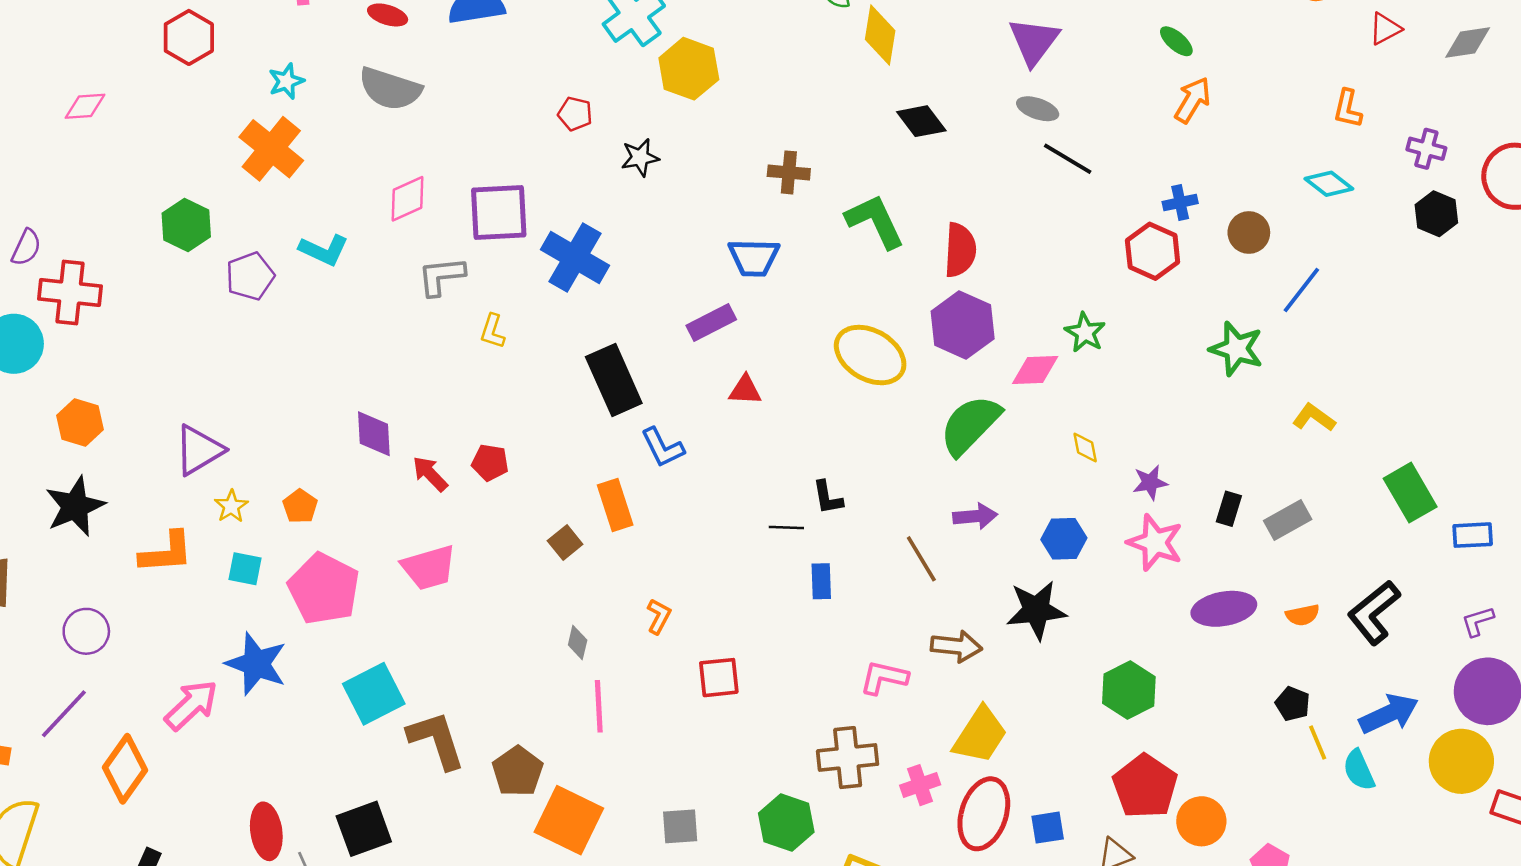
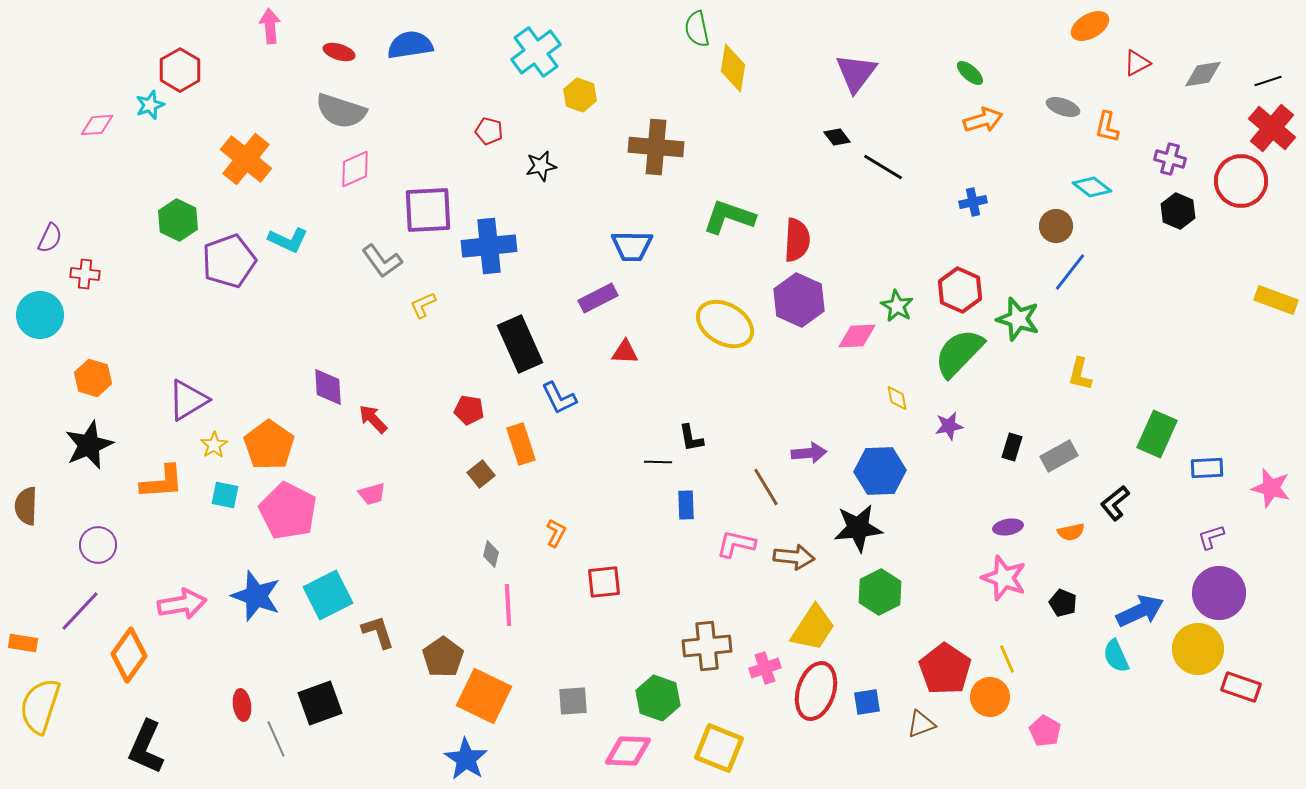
yellow hexagon: (689, 69) -> (580, 95), size x0.7
cyan star: (286, 81) -> (150, 105), moved
orange arrow: (1193, 100) -> (983, 120), turned 42
gray ellipse: (1038, 109) -> (1063, 107), moved
black diamond: (921, 121) -> (837, 137), moved, size x0.7
brown cross: (789, 172) -> (656, 147), moved, size x1.6
pink diamond: (408, 199) -> (355, 169), moved
green L-shape: (875, 221) -> (729, 217), turned -46
brown circle: (1249, 232) -> (1056, 226), moved
red hexagon: (1153, 251) -> (960, 290), moved
blue cross: (575, 257) -> (489, 246), turned -36
purple pentagon: (250, 276) -> (229, 261), size x1.4
gray L-shape: (441, 276) -> (382, 261), turned -120
red cross: (70, 293) -> (85, 274), size x0.6
yellow L-shape: (493, 331) -> (423, 305), turned 48
yellow L-shape: (1314, 418) -> (1080, 374), turned -112
green semicircle: (970, 425) -> (959, 353), moved
red pentagon: (490, 463) -> (469, 410), moved
green rectangle: (1410, 493) -> (1157, 434), turned 54
orange pentagon: (300, 506) -> (269, 445), size x1.8
blue hexagon: (1064, 539) -> (880, 471), size x1.4
pink star: (1155, 543) -> (1004, 578), moved
pink trapezoid: (429, 568) -> (372, 494), size x0.6
purple ellipse: (1224, 609) -> (1008, 527), size x0.6
black L-shape: (1374, 613) -> (1115, 503), moved, size x0.7
blue star: (256, 664) -> (256, 596), moved
pink L-shape: (884, 678) -> (736, 544), moved
green hexagon: (1129, 690) -> (880, 592), moved
pink arrow: (191, 705) -> (182, 604), turned 33
brown L-shape: (436, 740) -> (378, 632), size x0.7
yellow line: (1318, 743) -> (1007, 659), moved
red ellipse: (266, 831) -> (242, 705), size x0.7

